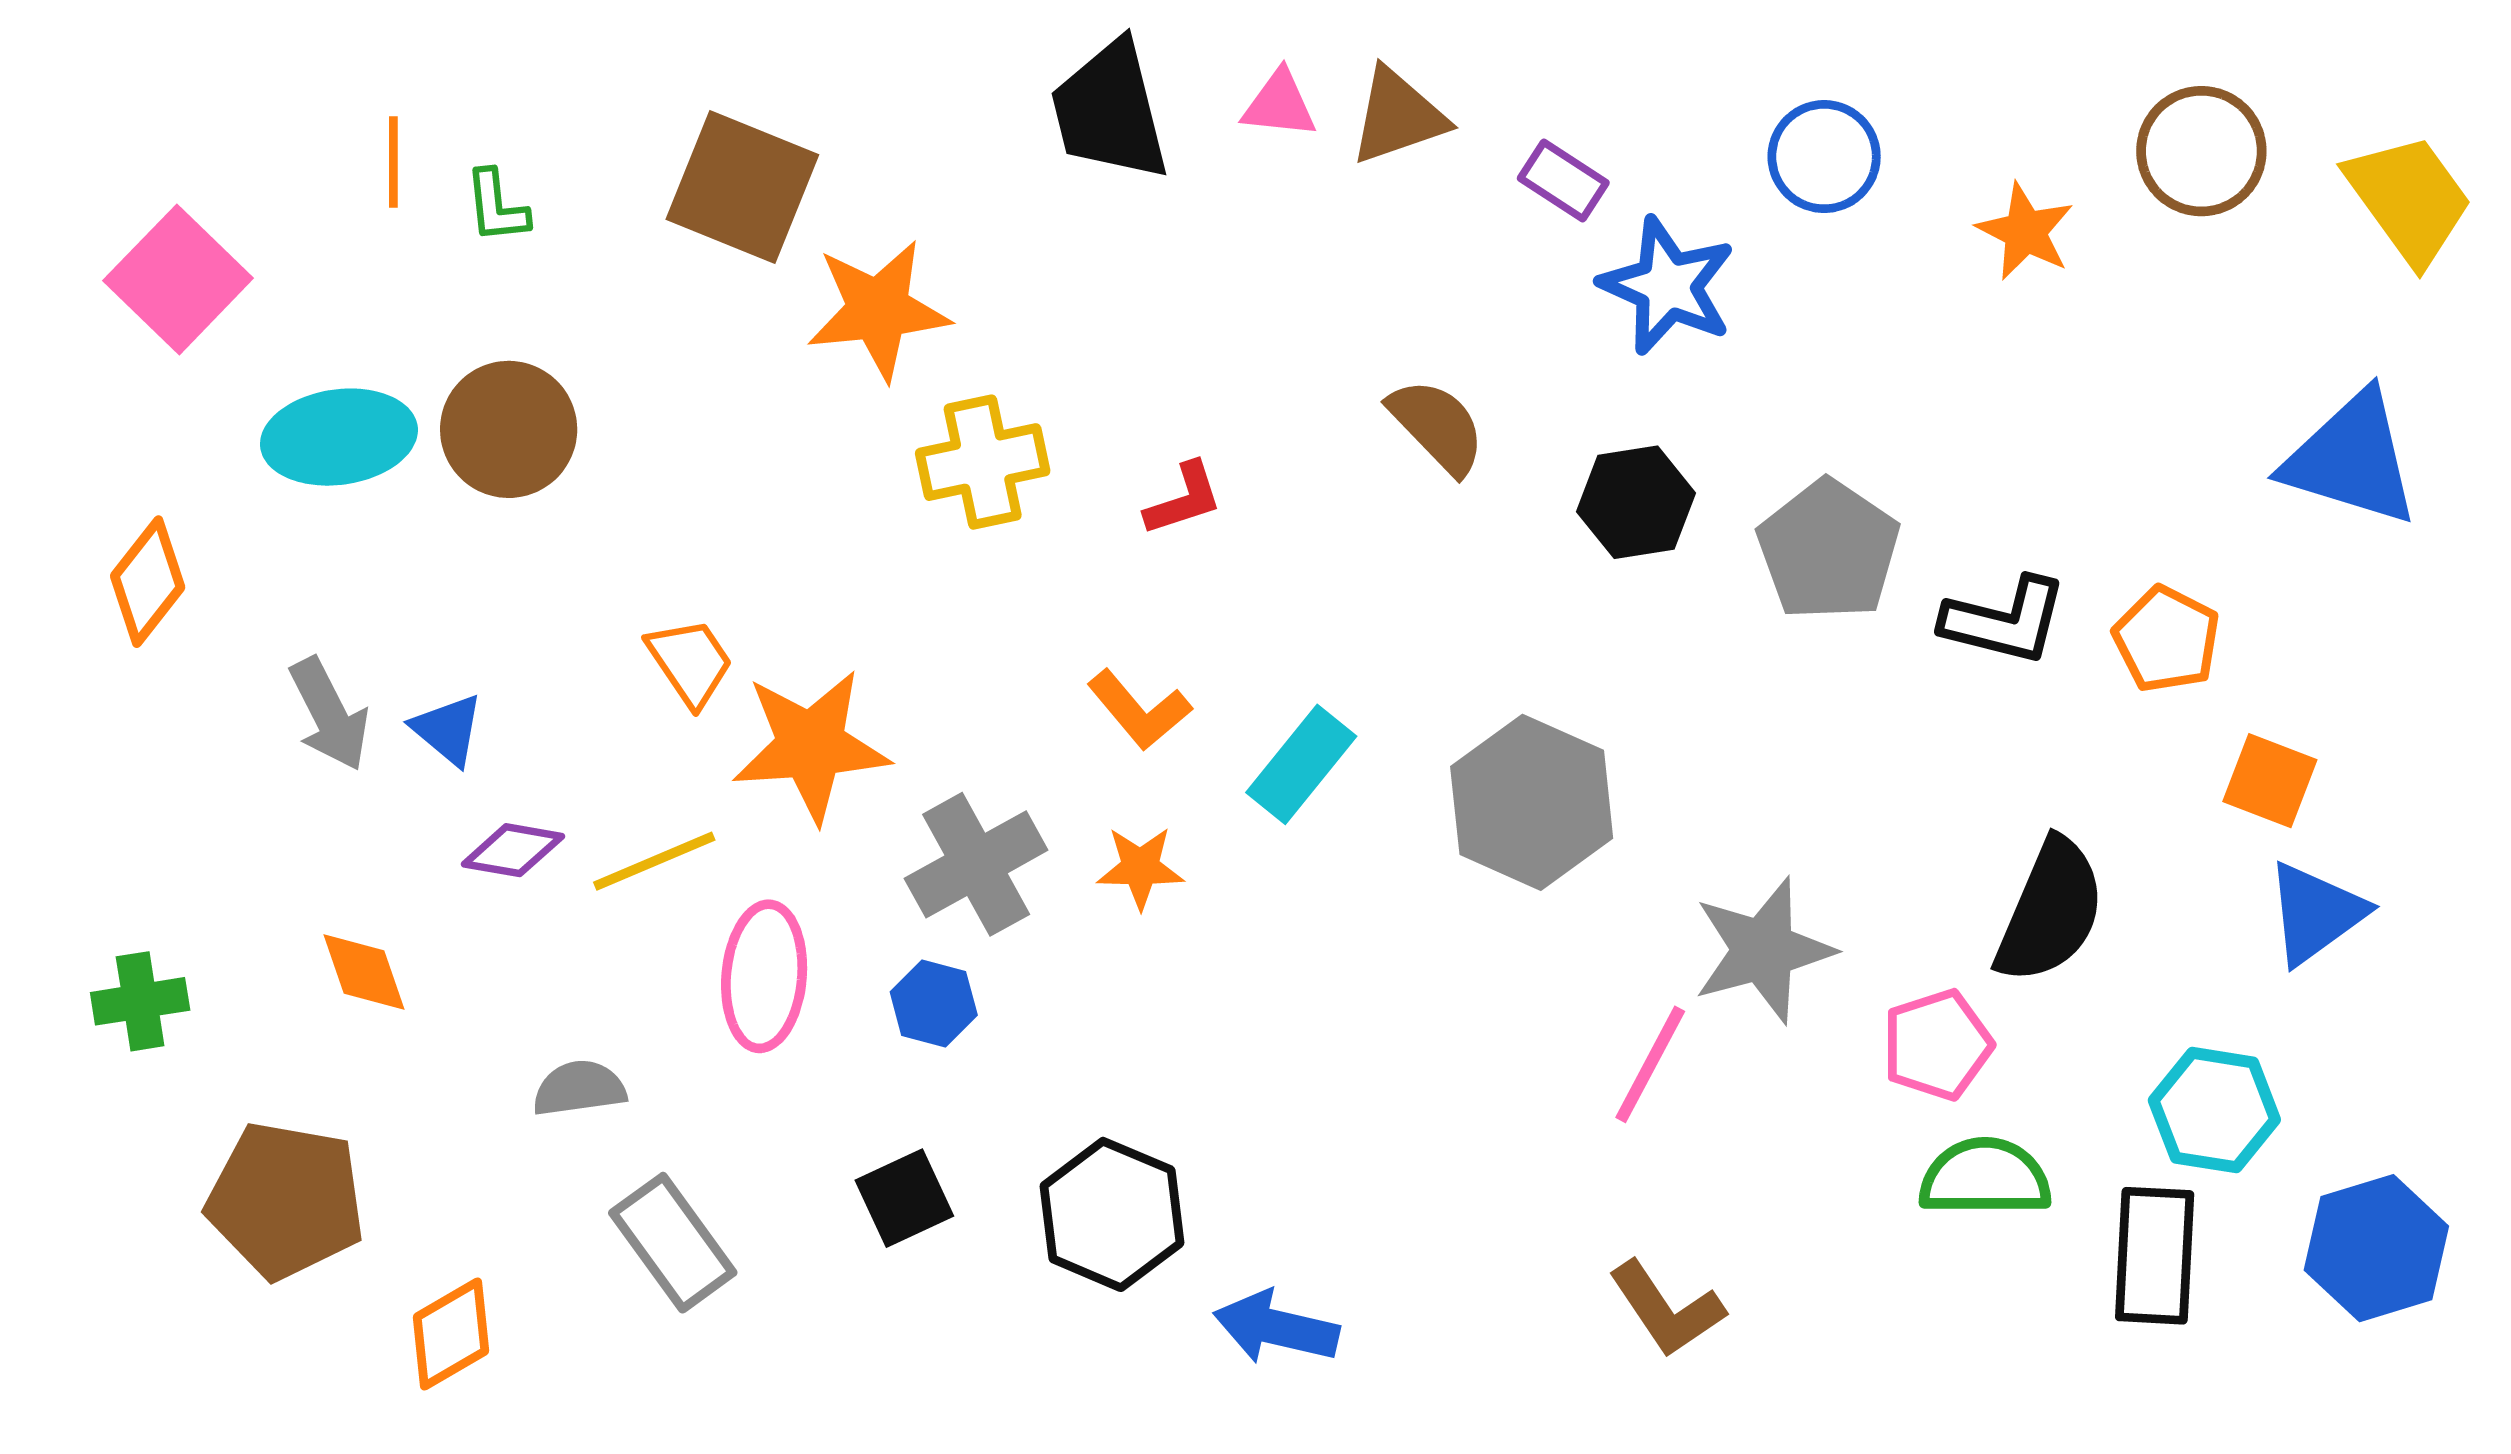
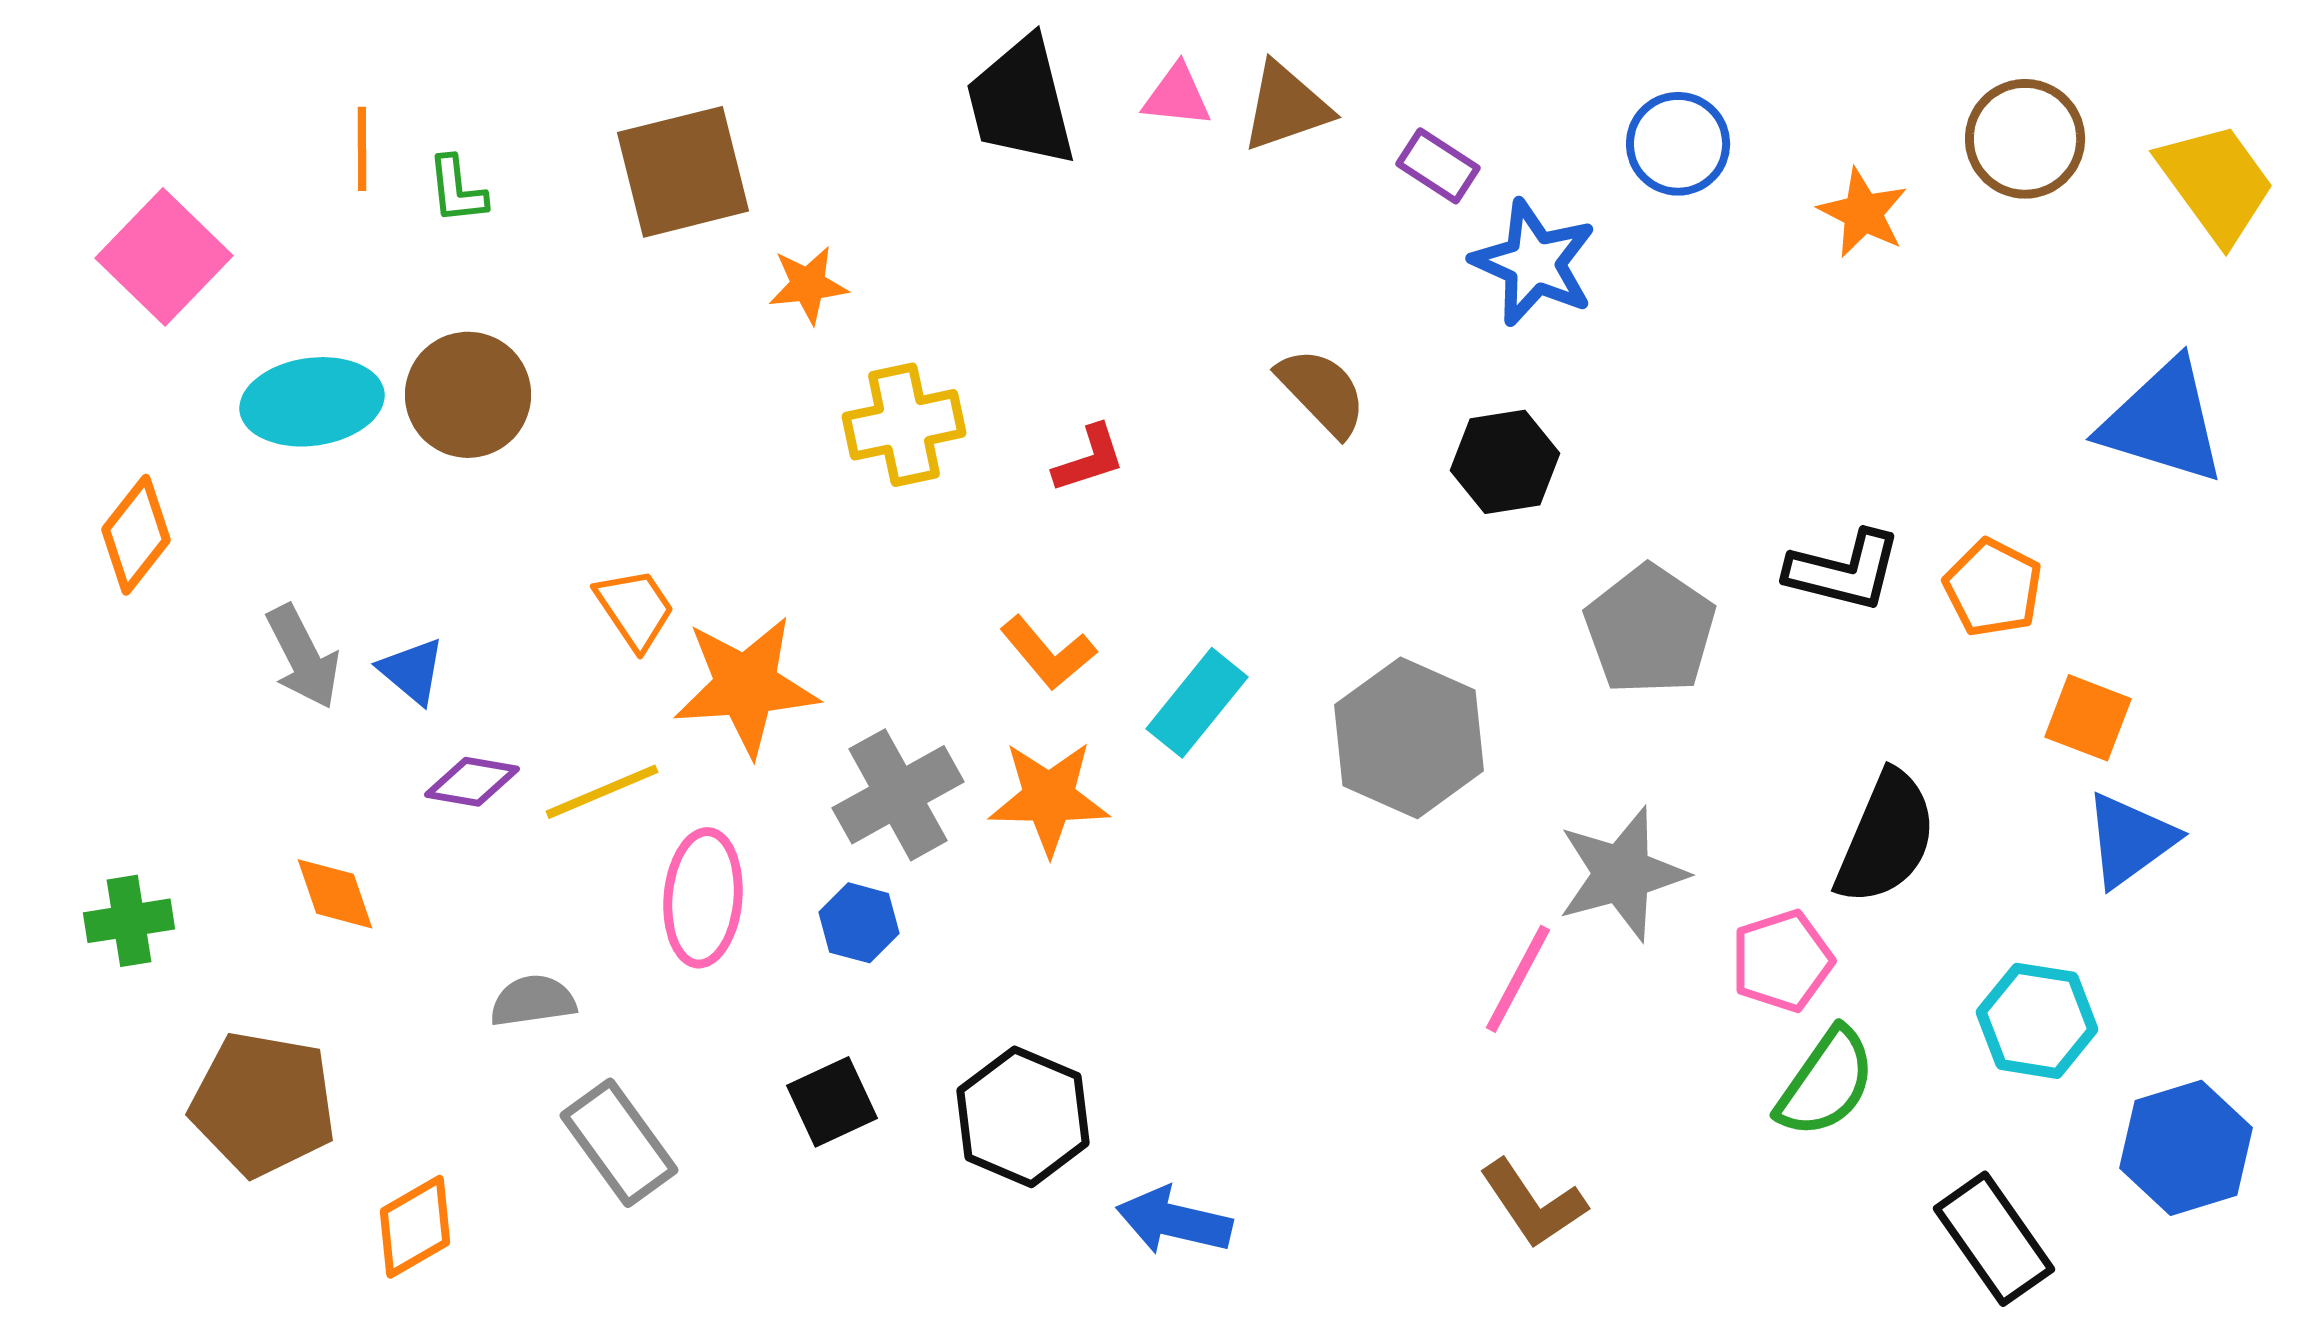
brown square: (742, 187) -> (683, 172), turned -36
orange star: (878, 310) -> (808, 285), size x0.6
gray pentagon: (1828, 550) -> (1650, 630), moved
orange star: (1140, 868) -> (1049, 798), size x1.5
green semicircle: (1985, 1177) -> (1826, 1083), turned 125
black rectangle: (2155, 1256) -> (1994, 1239), moved, turned -38

